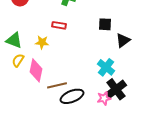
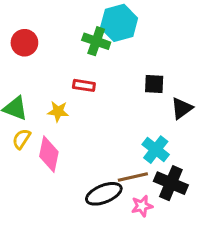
brown line: (57, 85) -> (133, 177), moved
black cross: (116, 89) -> (171, 183), turned -30
pink star: (104, 98) -> (142, 206), moved

